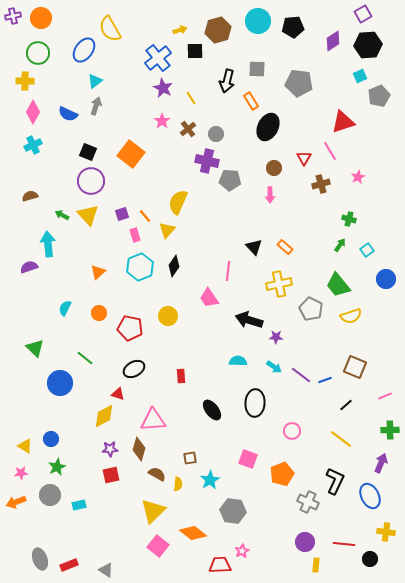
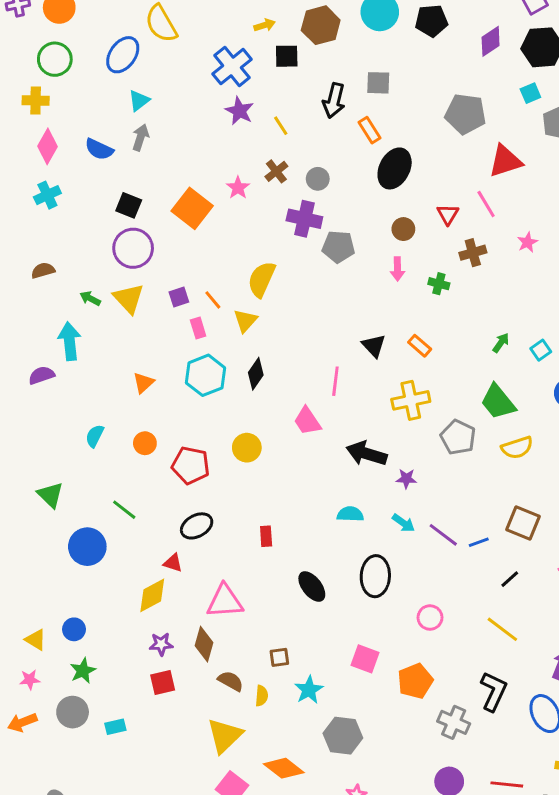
gray pentagon: (299, 83) -> (465, 114), moved
pink star: (162, 121) -> (238, 188), moved
green cross: (349, 219) -> (439, 284), moved

